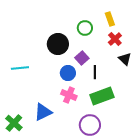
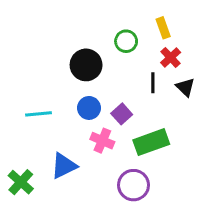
purple square: (82, 58) -> (122, 114), moved
cyan line: (20, 68) -> (39, 114), moved
black line: (95, 72) -> (153, 83), moved
blue circle: (68, 73) -> (89, 108), moved

